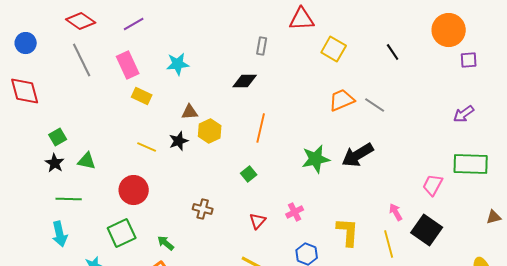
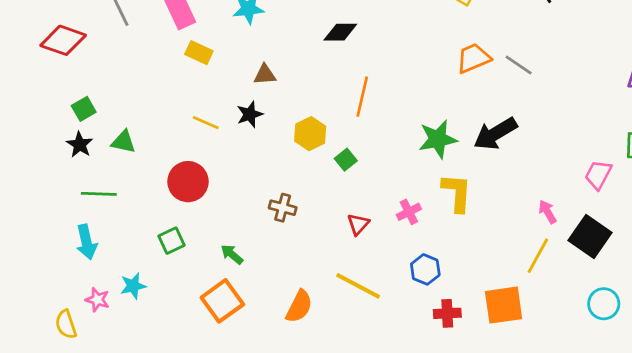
red diamond: (25, 91) -> (63, 40), moved, turned -56
yellow hexagon: (210, 131) -> (310, 134), moved
yellow L-shape: (348, 232) -> (457, 193), moved
green square: (122, 233) -> (172, 241), size x0.7
yellow line: (389, 244) -> (538, 256), turned 44

